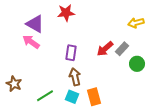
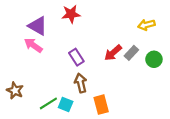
purple rectangle: (71, 53) -> (76, 57), turned -42
green circle: (137, 64) -> (154, 59), moved
cyan square: (72, 97) -> (66, 105), moved

